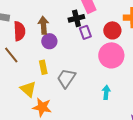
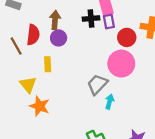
red semicircle: (19, 31) -> (33, 35), moved
purple rectangle: (85, 32) -> (109, 21), moved
gray trapezoid: (66, 78) -> (97, 84), moved

